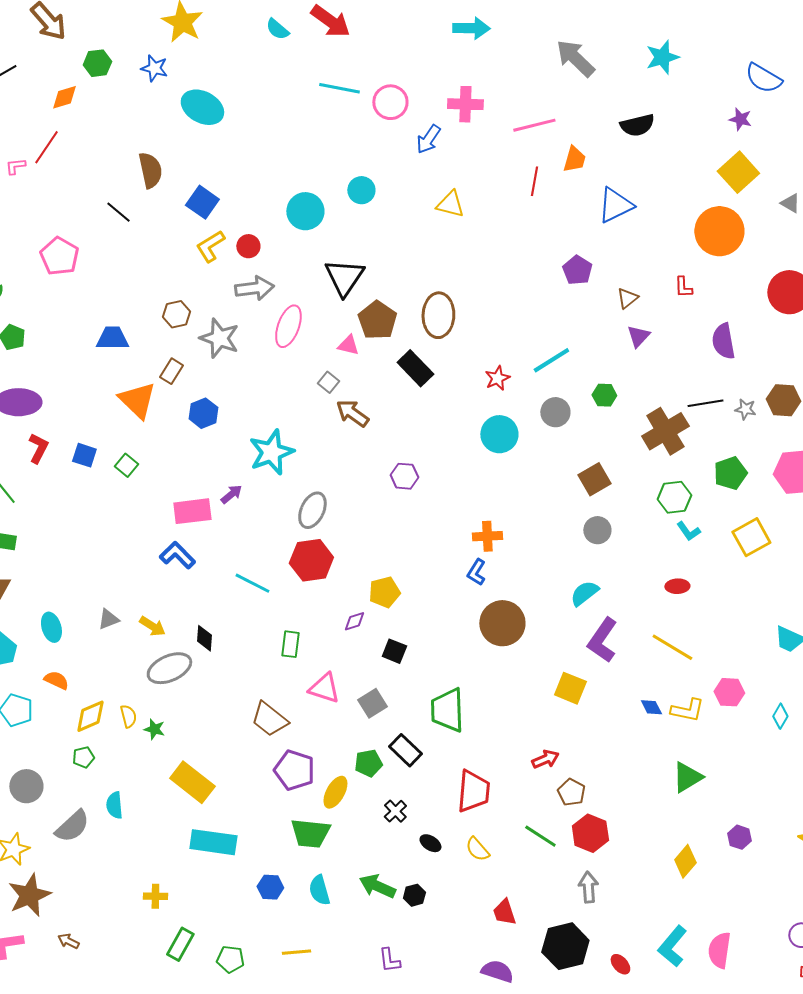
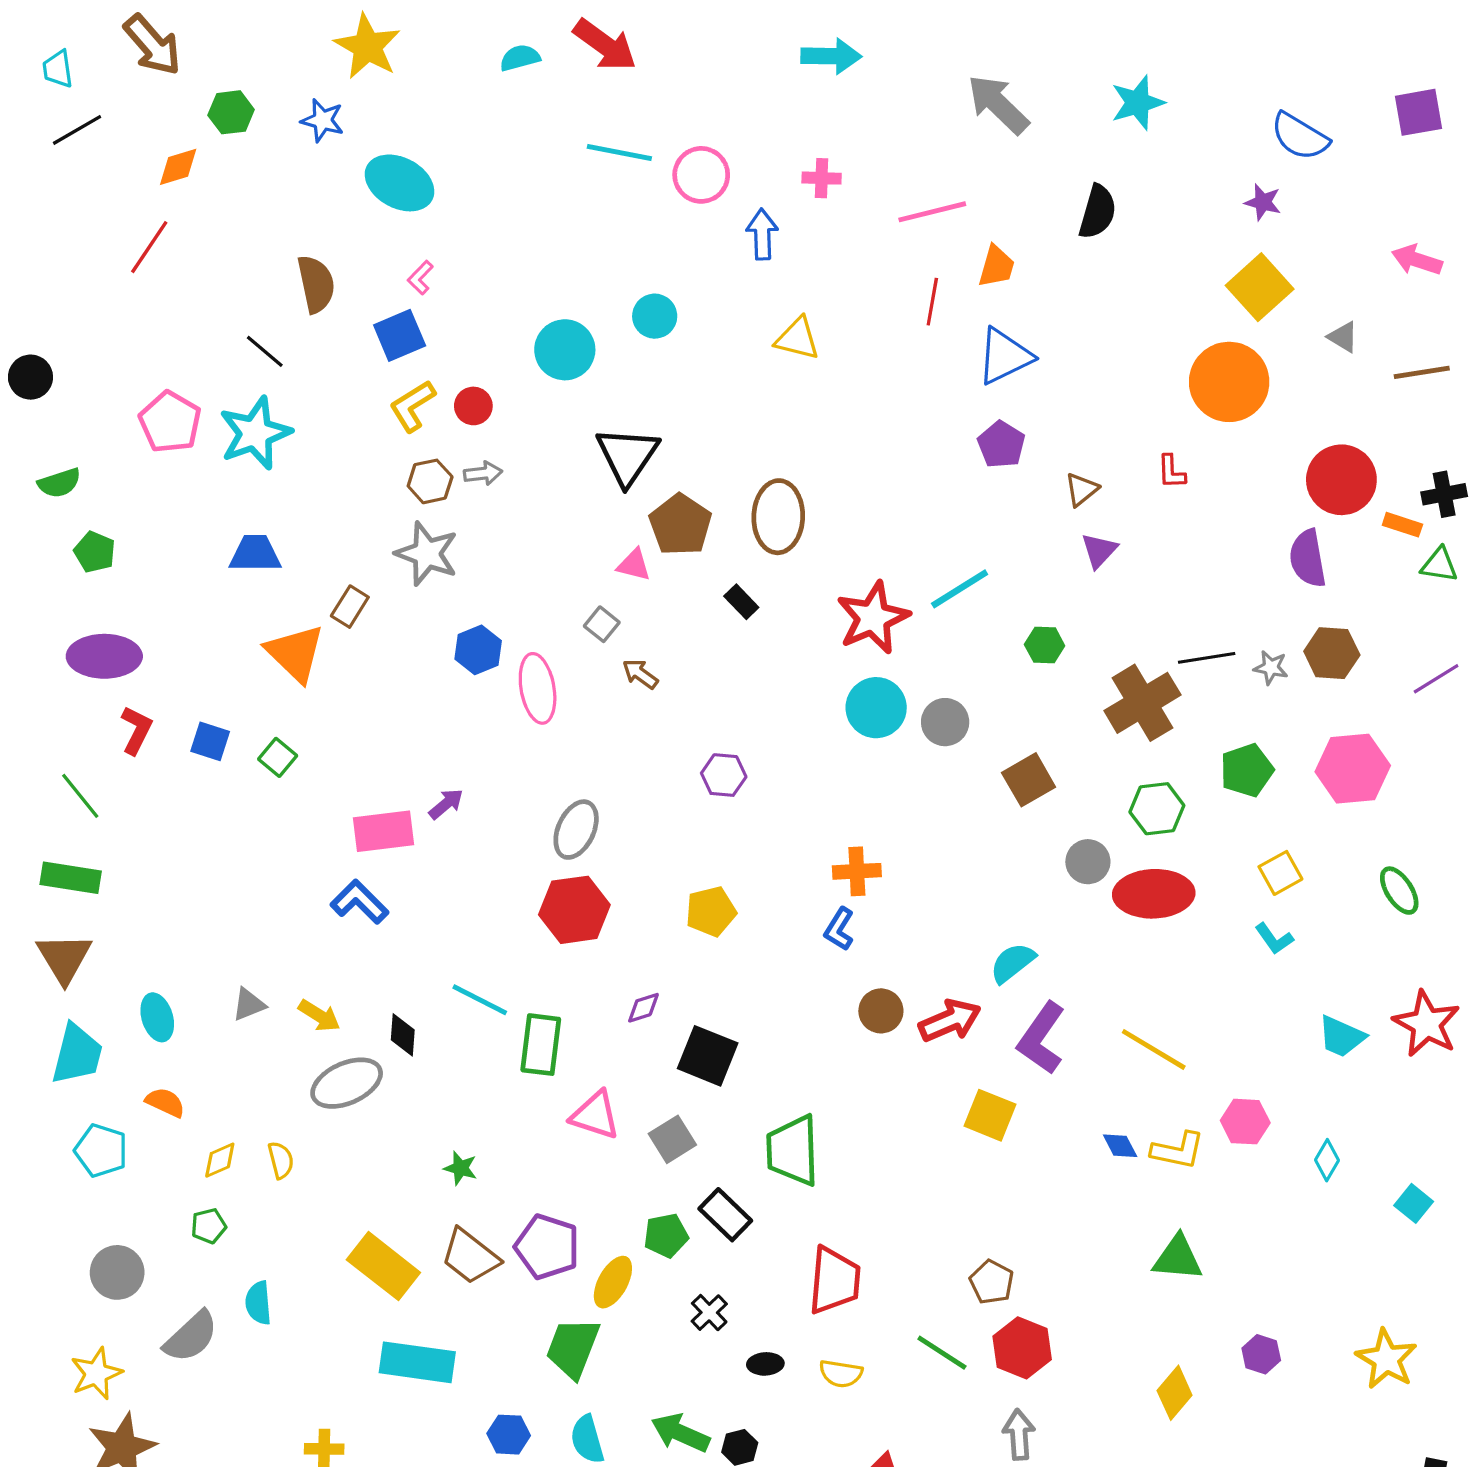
cyan semicircle: (277, 29) -> (520, 58), turned 125
pink cross: (465, 104) -> (822, 178), size x0.7
black semicircle: (637, 125) -> (1098, 212), turned -60
blue arrow: (428, 139) -> (762, 234), turned 144
pink L-shape: (15, 166) -> (420, 278), moved, turned -40
blue square: (202, 202) -> (400, 335), turned 32
blue triangle: (615, 205) -> (1004, 356), moved
gray arrow: (254, 288) -> (483, 473), size x0.6
brown hexagon: (176, 314) -> (430, 481), moved
pink ellipse: (288, 326) -> (538, 688), moved, turned -30
purple semicircle: (723, 341) -> (1308, 558), moved
black rectangle: (415, 368) -> (741, 602), size x0.6
red star: (497, 378) -> (873, 618), size x1.8
gray circle: (555, 412) -> (945, 722), moved
blue hexagon: (203, 413) -> (478, 650), moved
brown arrow: (352, 413) -> (640, 674), size x0.7
cyan star: (271, 452) -> (255, 433), moved
gray circle: (597, 530) -> (1088, 862), moved
cyan L-shape: (688, 531) -> (1274, 939), moved
yellow square: (751, 537) -> (1280, 873), size x0.7
cyan line: (252, 583) -> (480, 1000), moved
red ellipse: (677, 586) -> (1154, 894), moved, size x2.0
yellow pentagon: (384, 592) -> (711, 911), moved
brown circle: (502, 623) -> (881, 1011), size x0.6
green rectangle: (290, 644) -> (541, 1045), size x1.4
black square: (394, 651) -> (708, 1056), size x1.5
yellow diamond: (90, 716) -> (220, 1160), size x0.7
brown trapezoid: (269, 719) -> (470, 1256), moved
green star: (154, 729) -> (461, 1168), moved
red arrow: (545, 759) -> (950, 1021), moved, size x1.4
green triangle: (687, 777) -> (1178, 1258), turned 36
green trapezoid: (310, 833) -> (573, 1348), turned 105
black ellipse: (430, 843) -> (765, 1364), turned -35
yellow semicircle: (477, 849) -> (841, 1374), turned -40

